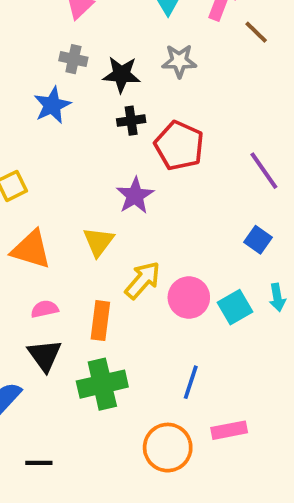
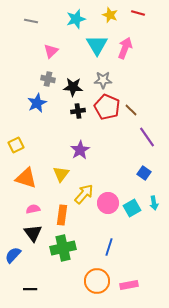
brown line: (256, 32) -> (131, 110), moved
red pentagon: (179, 146) -> (107, 107), moved
pink rectangle: (229, 430) -> (129, 285), moved

